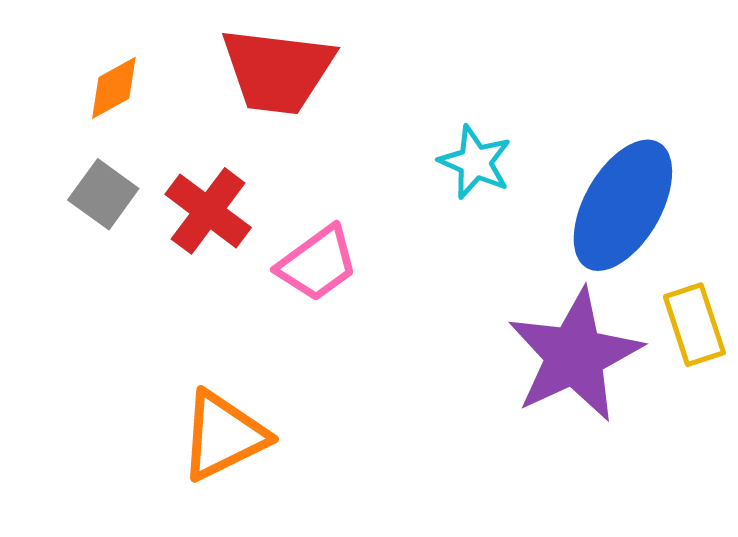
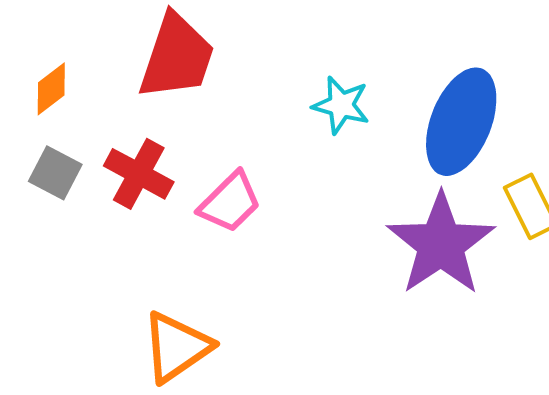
red trapezoid: (277, 71) -> (177, 57), turned -70

